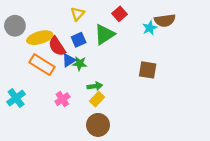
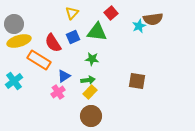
green triangle: (104, 34) -> (97, 32), turned 40
yellow ellipse: (40, 38) -> (19, 41), moved
blue triangle: (69, 60) -> (64, 76), moved
green star: (80, 63) -> (92, 59), moved
brown square: (148, 70) -> (137, 81), moved
cyan cross: (16, 98) -> (14, 81), moved

